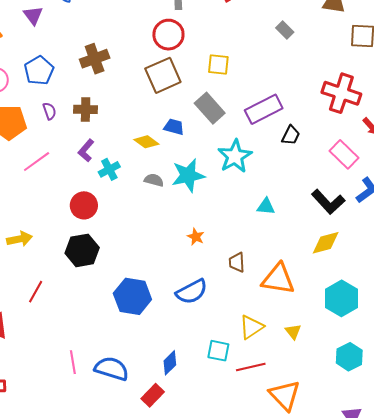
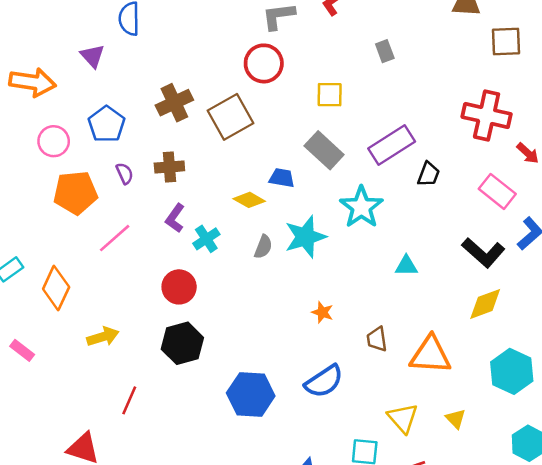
gray rectangle: (285, 30) -> (385, 51), moved, turned 30
brown square: (163, 75) -> (230, 117), moved
gray semicircle: (154, 180) -> (263, 247), turned 102
yellow triangle: (251, 327) -> (403, 418), turned -32

